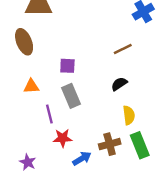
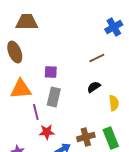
orange triangle: (31, 86) -> (21, 89), size x1.6
gray rectangle: (71, 96) -> (54, 97), turned 36
yellow semicircle: (129, 115) -> (114, 103), moved

